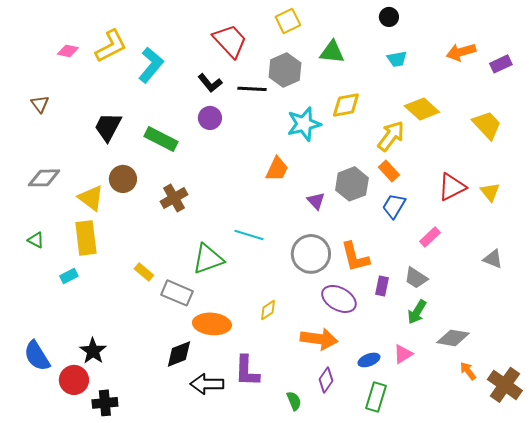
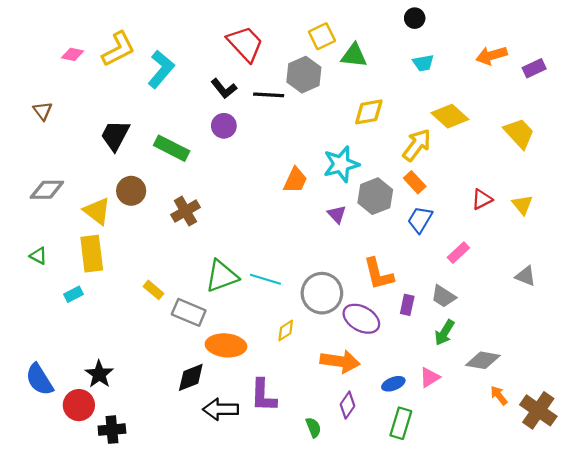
yellow square: (288, 21) -> (322, 36), moved
cyan star: (304, 124) -> (341, 164), moved
red triangle: (452, 187) -> (482, 199), size x0.7
cyan line: (249, 235) -> (265, 279), moved
gray circle: (311, 254) -> (322, 293), moved

